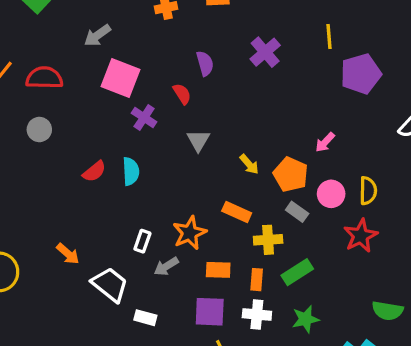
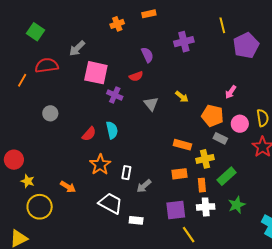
purple cross: (265, 52) -> (184, 42), turned 36
red semicircle: (44, 78) -> (47, 65), moved
red semicircle: (182, 94) -> (136, 76), turned 112
yellow arrow: (249, 164) -> (182, 97), moved
orange star: (190, 233) -> (100, 165), moved
orange arrow: (68, 254) -> (68, 187), moved
orange rectangle: (218, 270) -> (179, 174), moved

